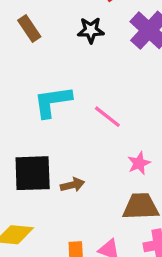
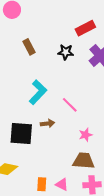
cyan L-shape: (53, 102) -> (38, 92), turned 135
brown arrow: (72, 185) -> (48, 123), moved

